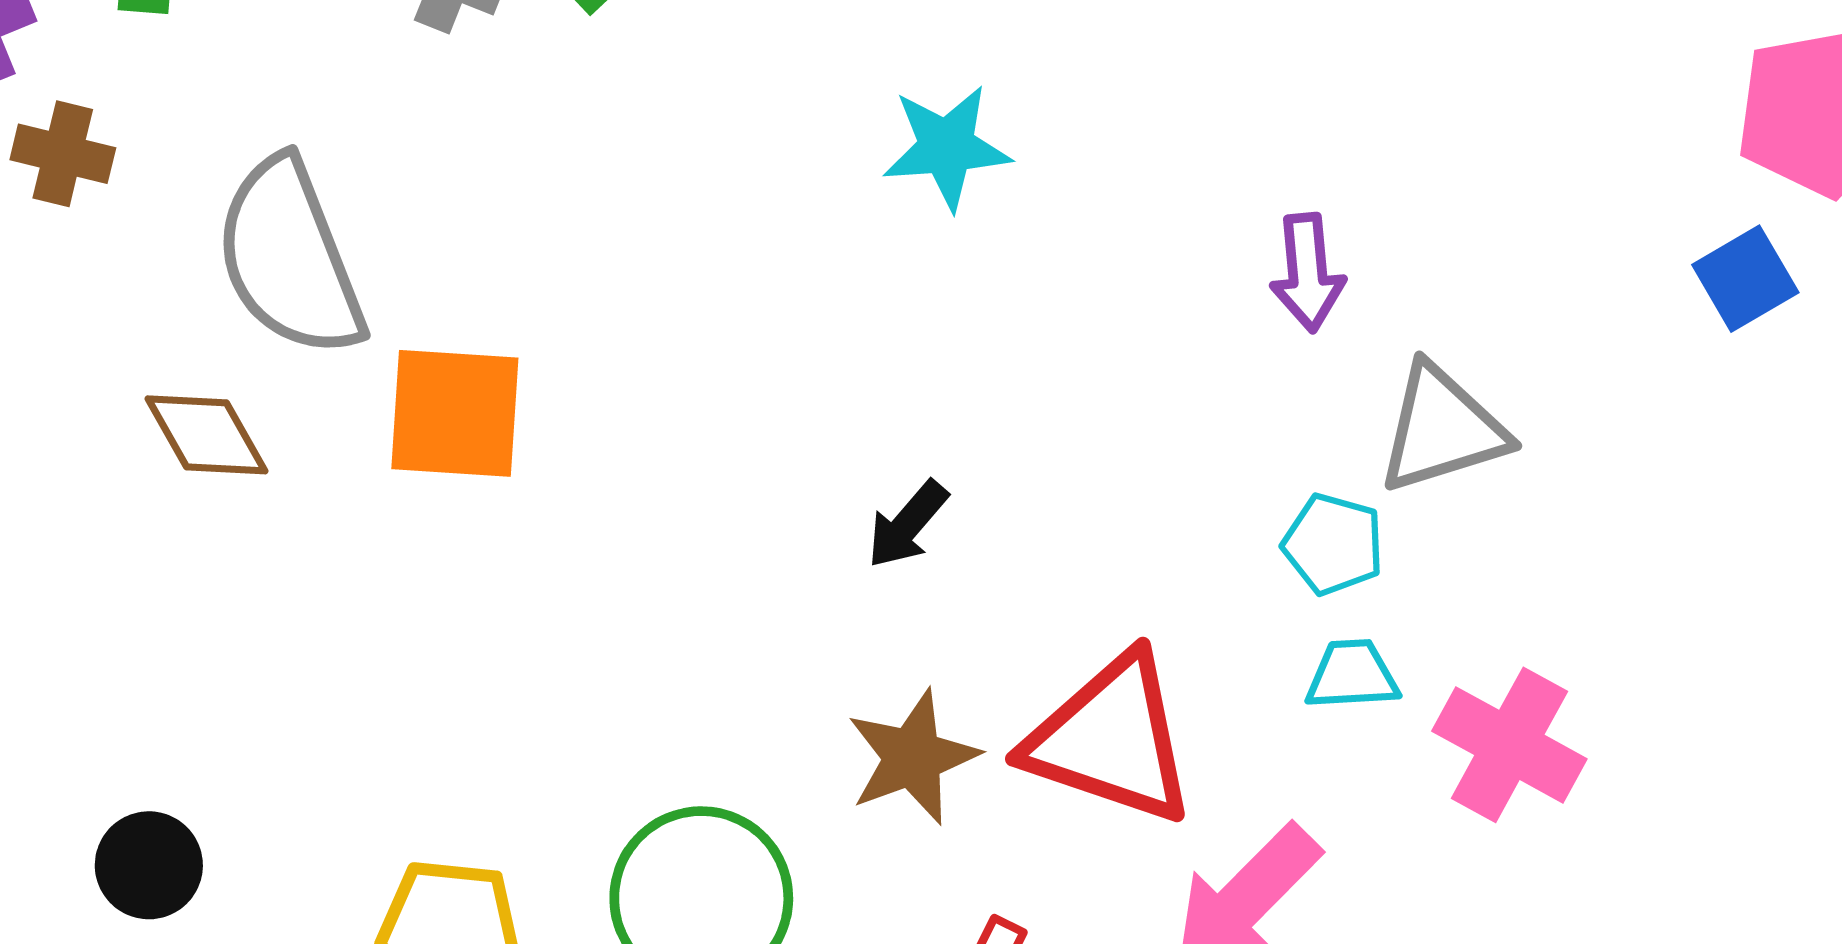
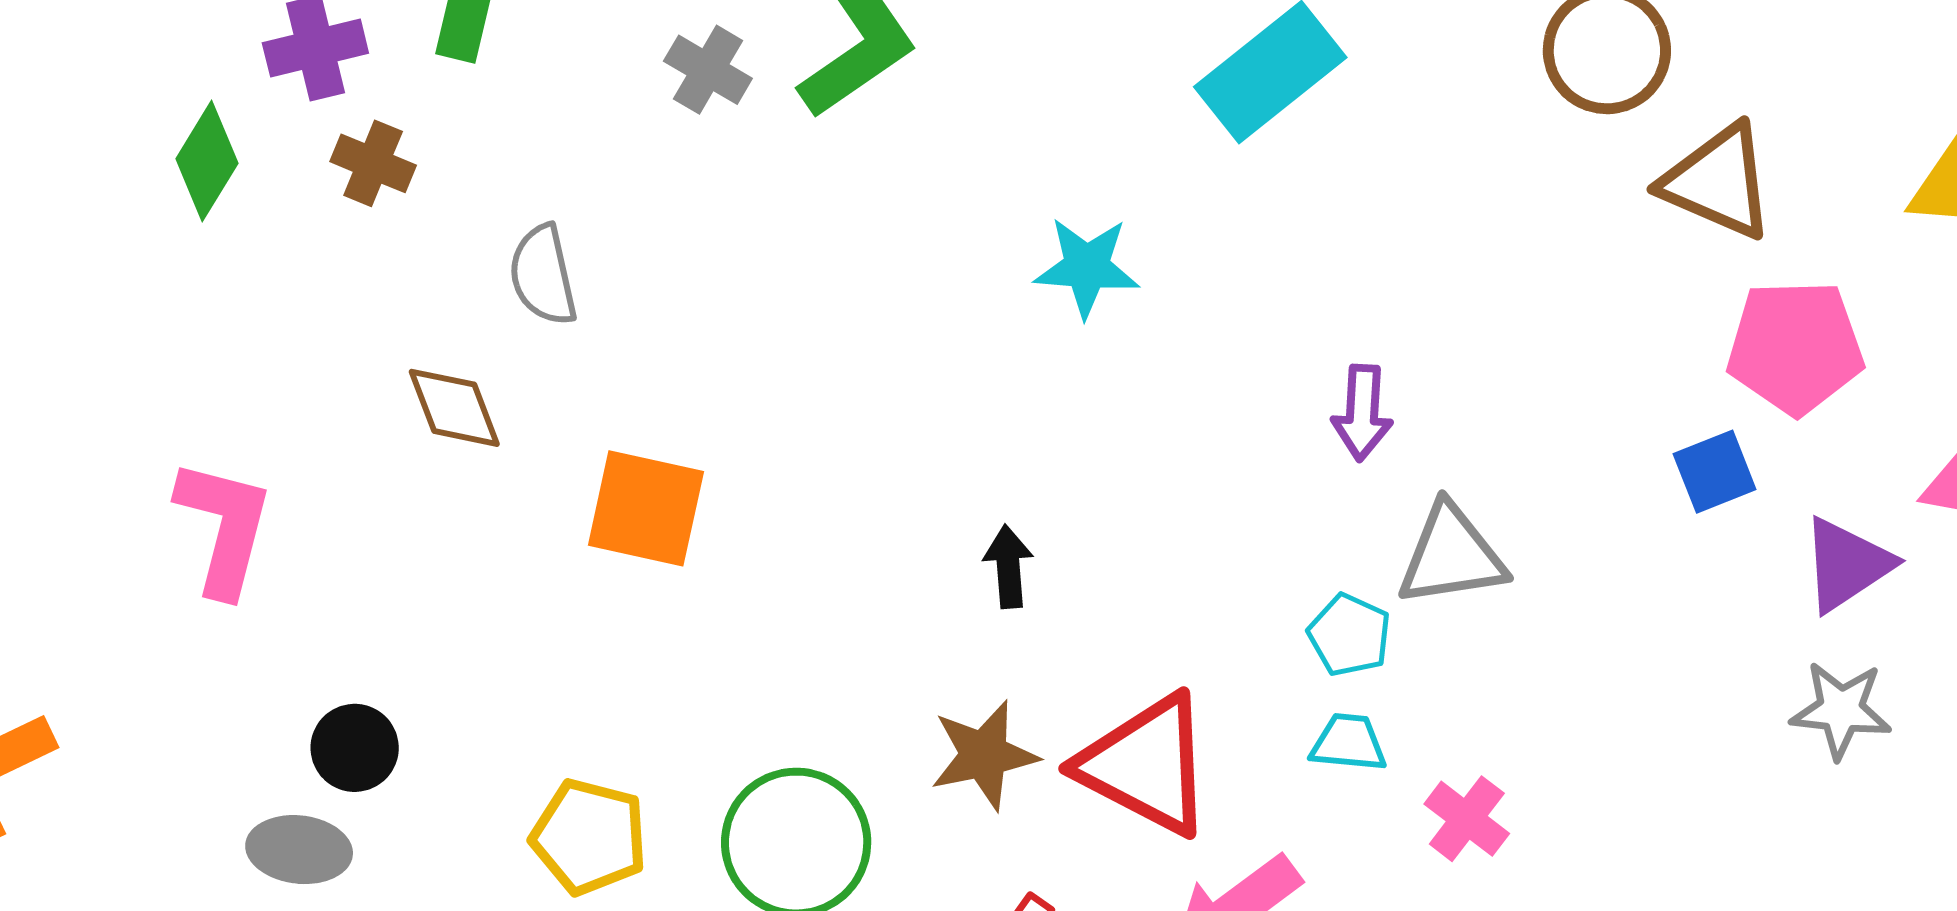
gray semicircle: (290, 258) -> (543, 275), size x0.6
orange square: (455, 413) -> (646, 508), moved
black arrow: (907, 524) -> (1008, 567), turned 126
pink cross: (1509, 745) -> (1467, 819), size x0.7

